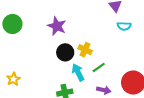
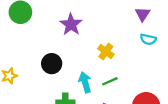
yellow cross: (85, 50) -> (106, 51), moved
black circle: (65, 52) -> (52, 64), moved

